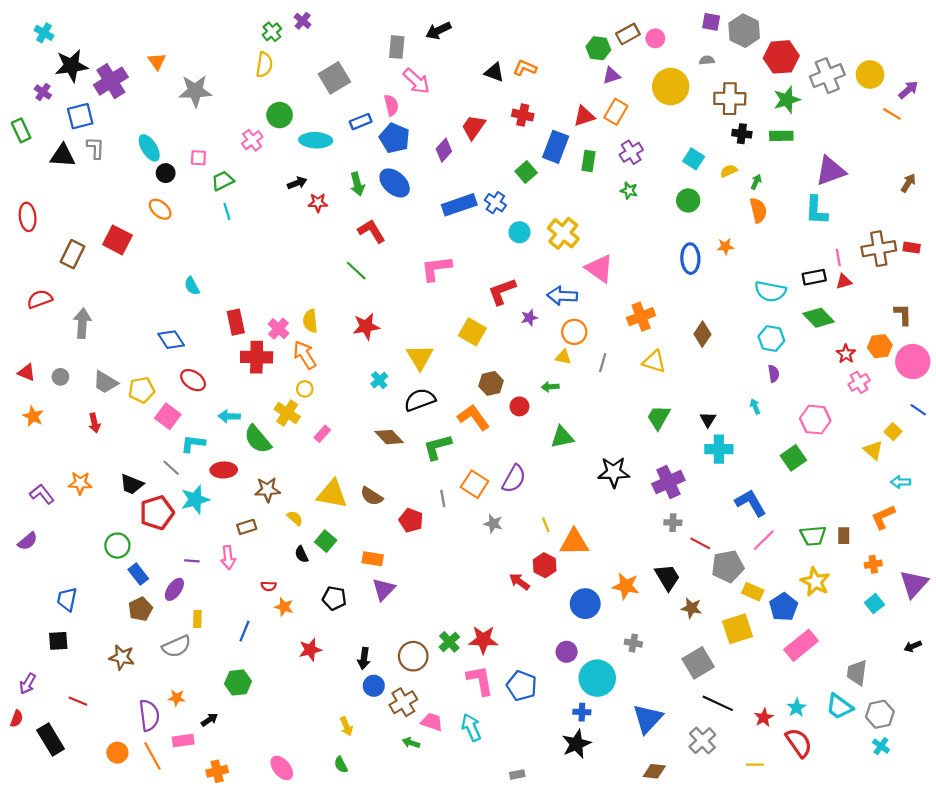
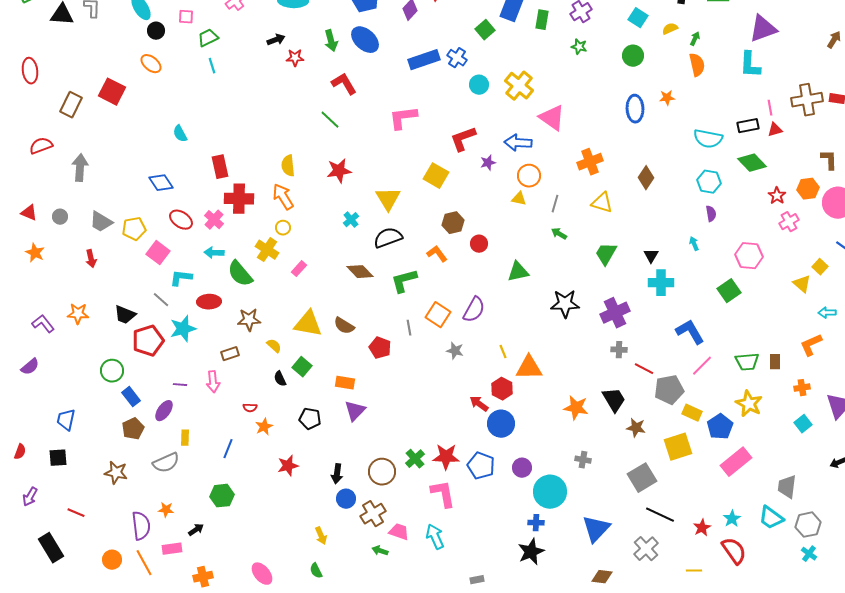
pink cross: (278, 329) -> (214, 220), moved
green arrow: (550, 387) -> (559, 234), moved, turned 35
orange L-shape: (473, 417) -> (437, 254), size x0.7
blue circle: (585, 604) -> (501, 424), moved
orange star: (284, 607) -> (264, 427), turned 30
blue pentagon: (522, 686) -> (481, 466), moved
red semicircle: (17, 719) -> (20, 452), moved

